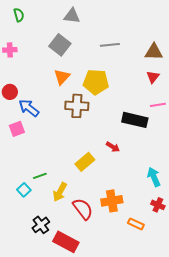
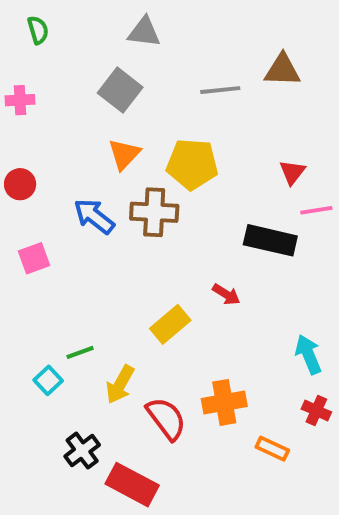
brown triangle: (154, 52) -> (282, 70), moved
red triangle: (153, 77) -> (292, 172), moved
blue arrow: (29, 108) -> (94, 216), moved

